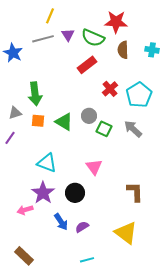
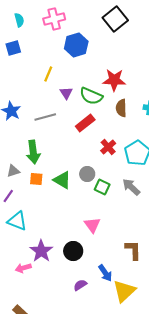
gray line: (43, 39) -> (45, 117), moved
cyan triangle: (47, 163) -> (17, 221), moved
blue arrow: (61, 222) -> (105, 273), moved
yellow triangle: (126, 233) -> (124, 291), turned 40

